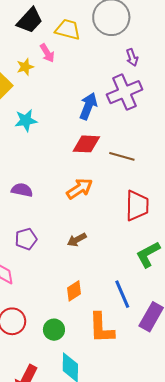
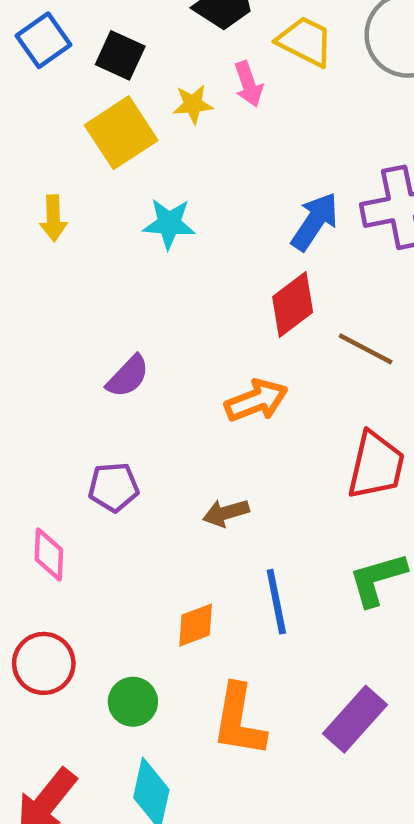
red diamond: (86, 144) -> (293, 304), turned -52
purple semicircle: (22, 190) -> (128, 376), turned 110
blue line: (122, 294) -> (276, 602), moved

